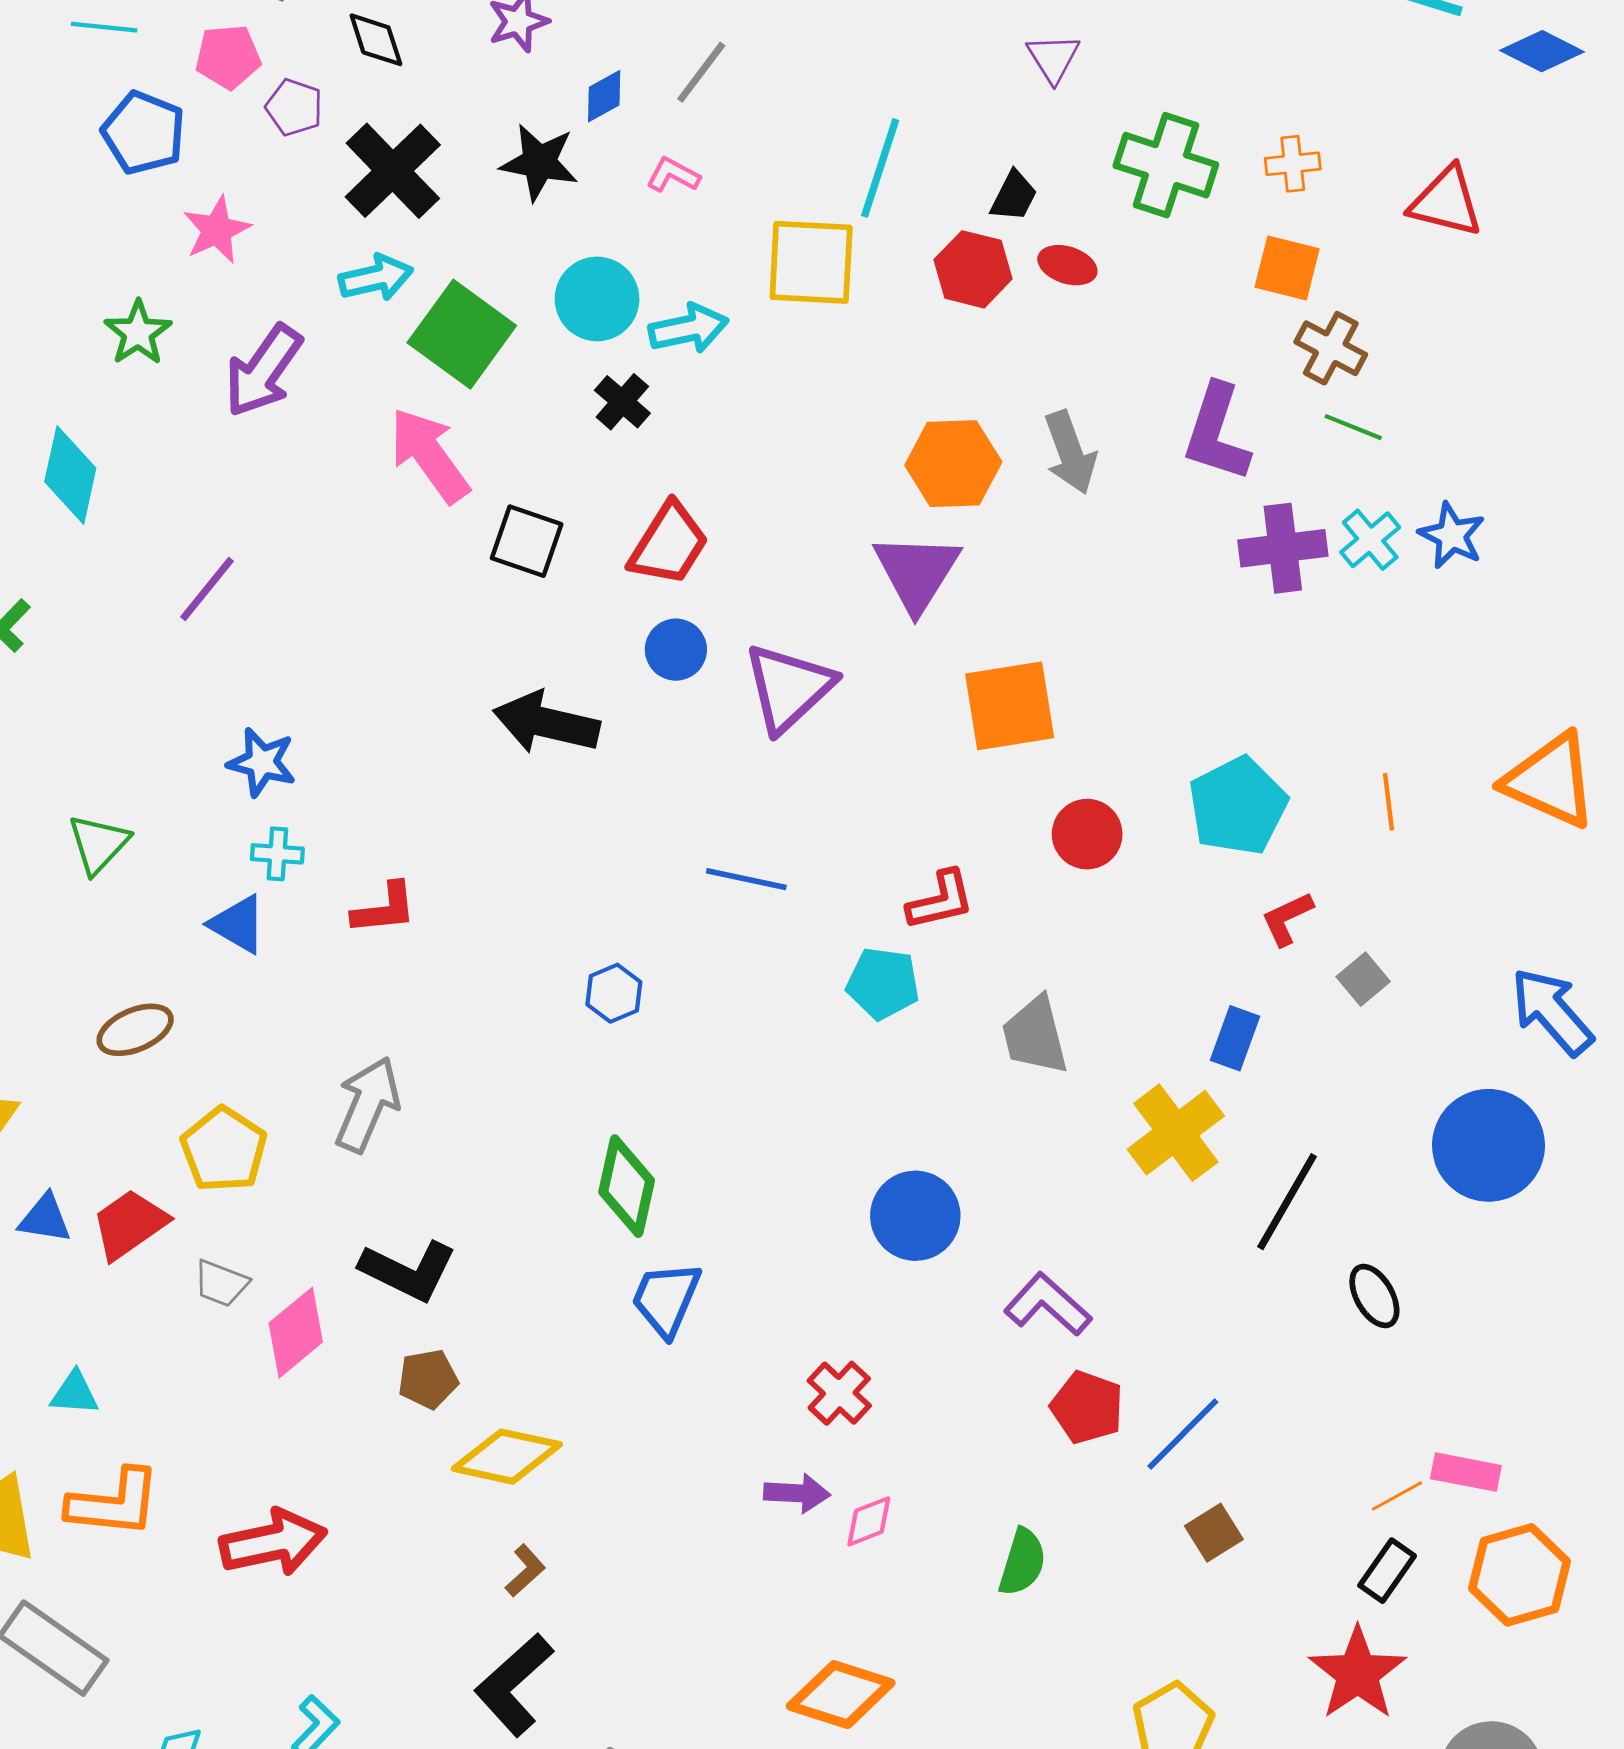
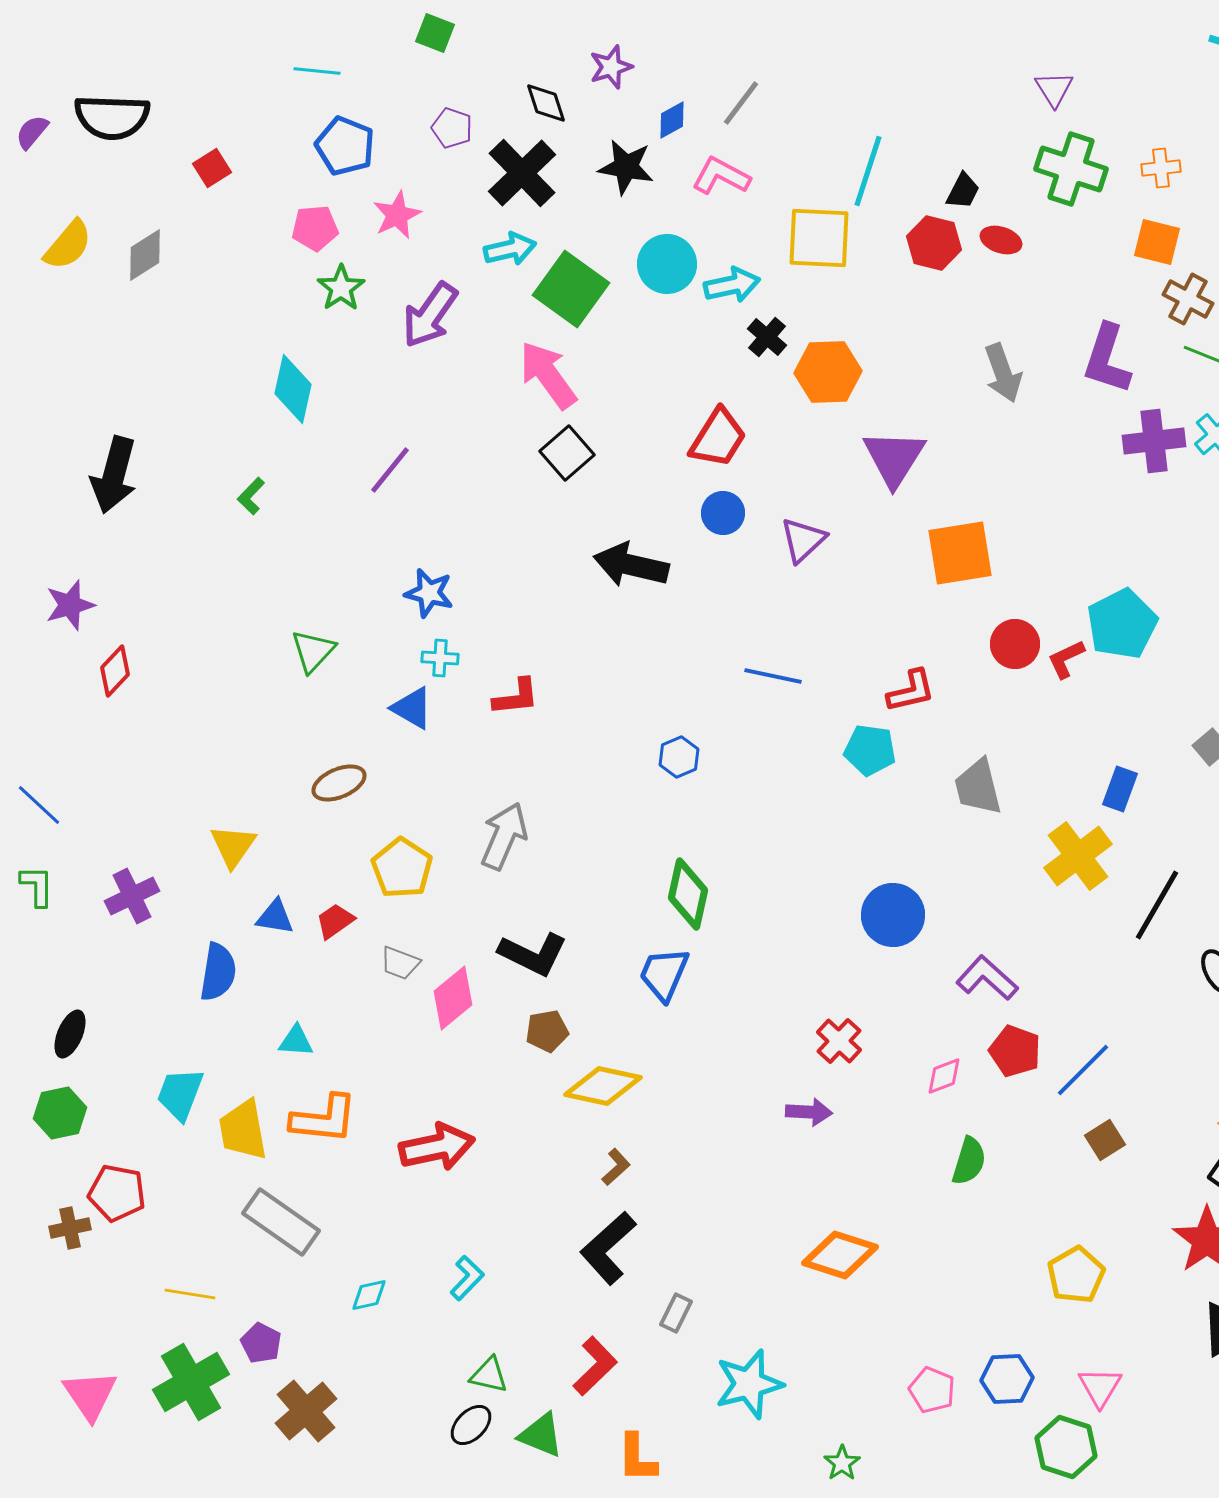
black diamond: (376, 40) -> (546, 103), moved
pink pentagon: (228, 57) -> (315, 228), moved
purple triangle: (1053, 58) -> (1054, 89), moved
pink L-shape: (673, 175) -> (721, 176), size x1.5
black cross: (622, 402) -> (767, 337), moved
orange hexagon: (953, 464) -> (828, 372), moved
black square: (527, 541) -> (567, 453), moved, turned 30
purple triangle: (789, 688) -> (803, 540), size x0.7
red L-shape: (1287, 919) -> (1066, 659), moved
red trapezoid: (129, 1224) -> (335, 921), size x0.7
blue trapezoid: (666, 1299) -> (664, 974), moved
pink diamond: (869, 1521) -> (944, 1076), moved

